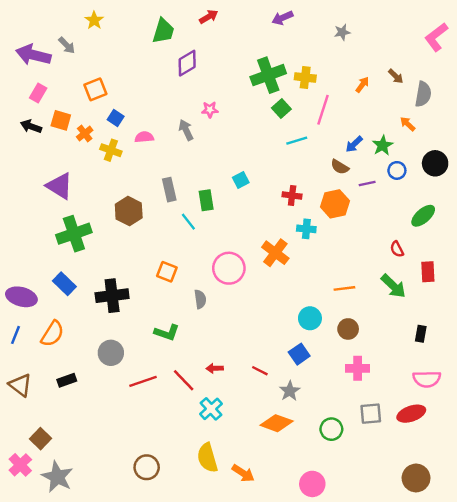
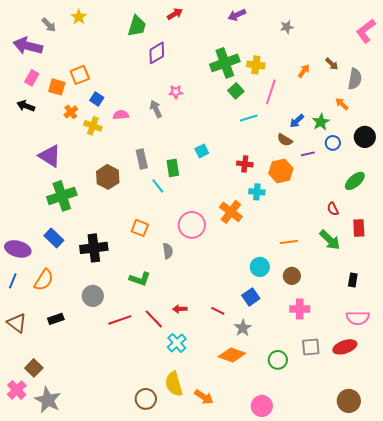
gray arrow: (67, 45) -> (49, 25), moved
orange square: (61, 120) -> (57, 87), moved
brown circle: (147, 467) -> (146, 399), moved

